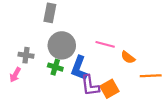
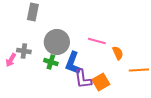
gray rectangle: (50, 13) -> (33, 12), moved
orange semicircle: (128, 57) -> (118, 53), turned -152
pink arrow: (15, 75) -> (11, 60), moved

